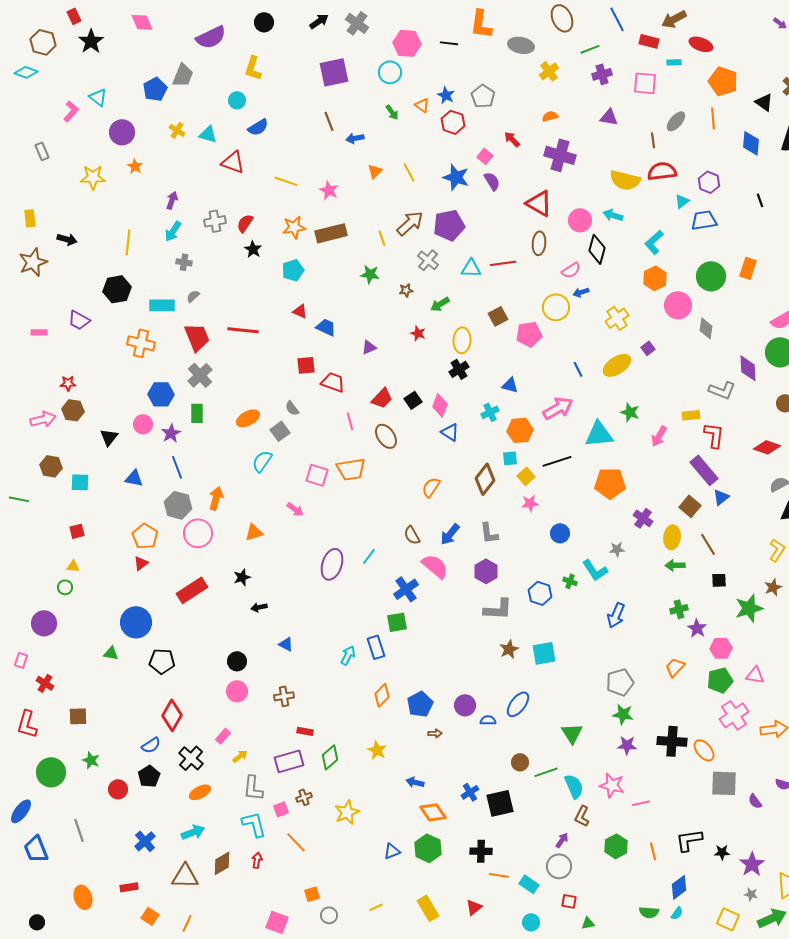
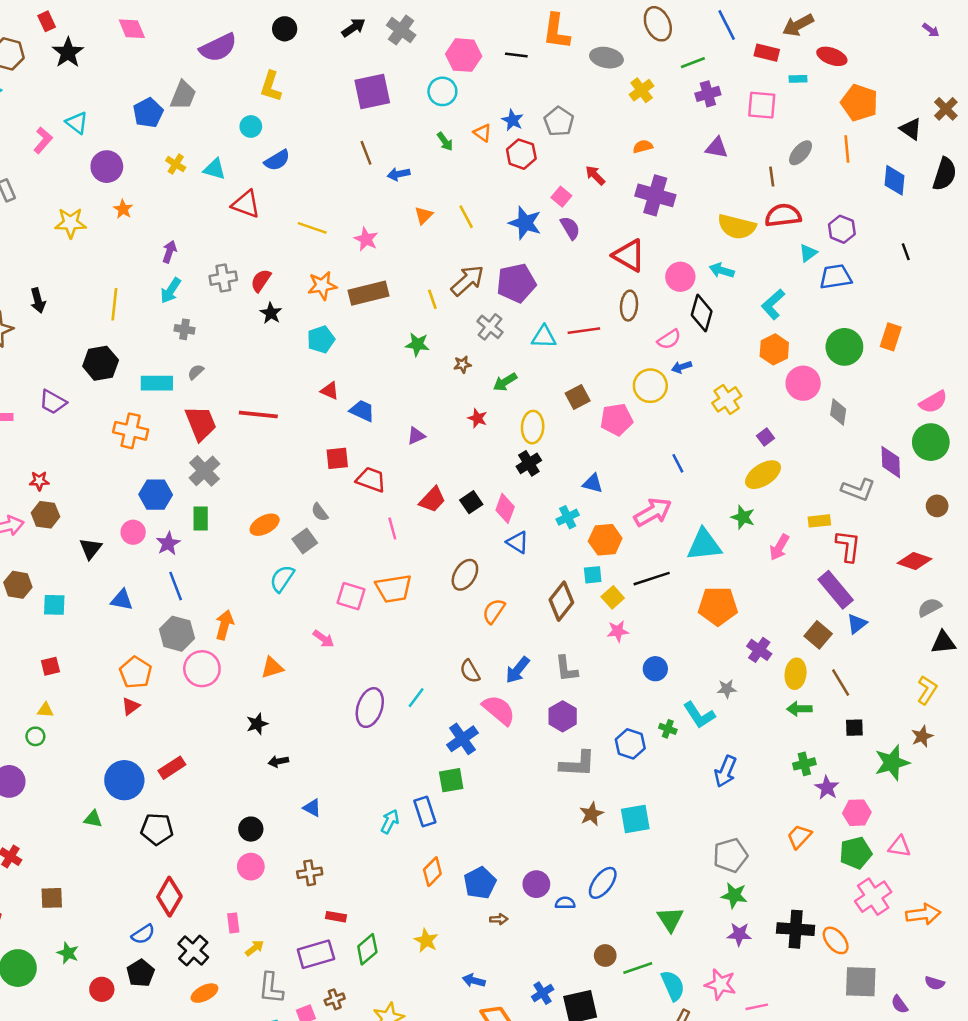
black arrow: (67, 239) -> (38, 301), turned 60
yellow ellipse: (617, 365) -> (763, 475), moved
brown ellipse: (386, 436) -> (465, 575), moved, turned 65
red rectangle: (192, 590) -> (172, 768), moved, size x0.7
pink rectangle: (223, 736) -> (233, 923), turned -49

